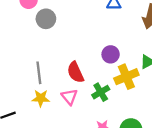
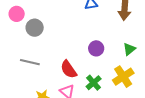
gray line: (39, 73) -> (30, 62), moved, turned -60
yellow cross: (126, 77) -> (123, 77), moved

